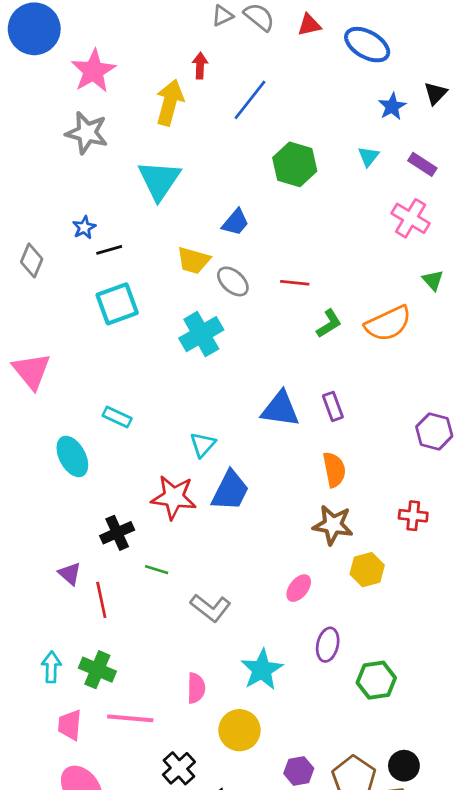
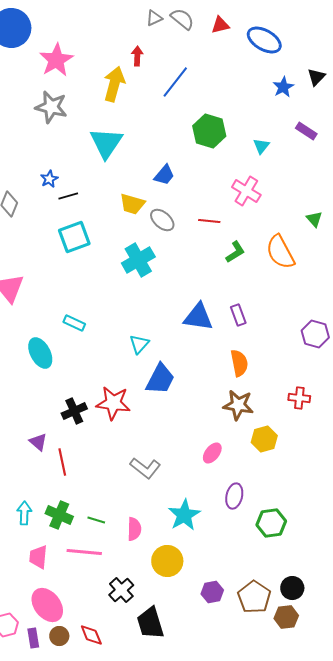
cyan triangle: (368, 156) -> (261, 146), moved
pink cross: (411, 218) -> (246, 191), moved
orange semicircle: (388, 324) -> (280, 252), turned 87
red star: (174, 497) -> (113, 403), moved
green line: (157, 570) -> (96, 520), moved

